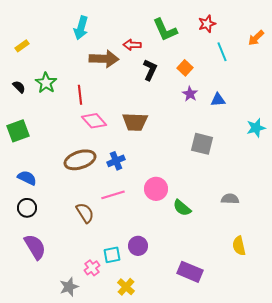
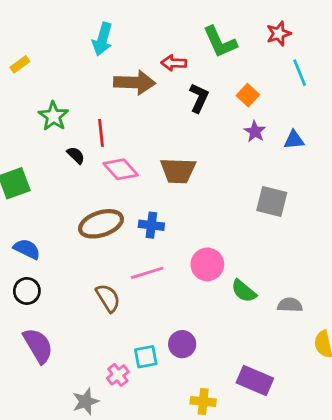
black semicircle: (19, 87) -> (76, 155), moved
blue cross: (116, 161) -> (151, 225), turned 30
gray semicircle: (230, 199) -> (290, 305), moved
yellow cross: (126, 287) -> (203, 401), moved, turned -36

